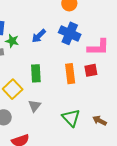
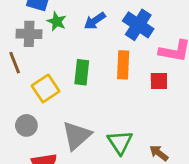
orange rectangle: (70, 74) -> (123, 65), moved
gray triangle: (35, 106) -> (77, 135), moved, size x1.6

